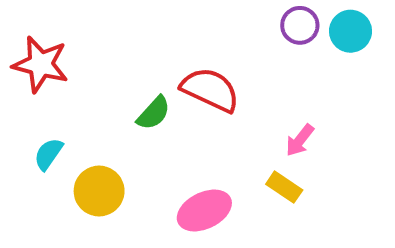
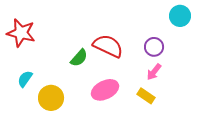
purple circle: (300, 25) -> (154, 47), moved
pink ellipse: (204, 211) -> (105, 90), moved

